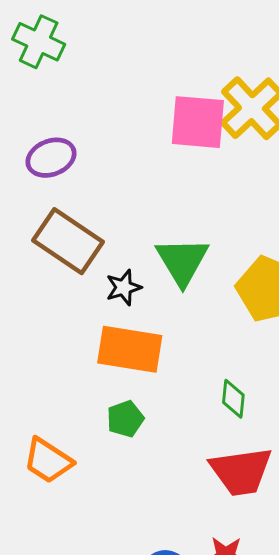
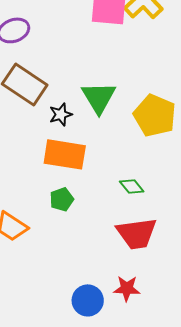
green diamond: (233, 399) -> (132, 186), turned -45

